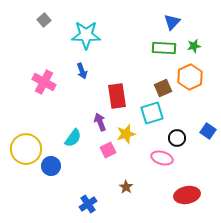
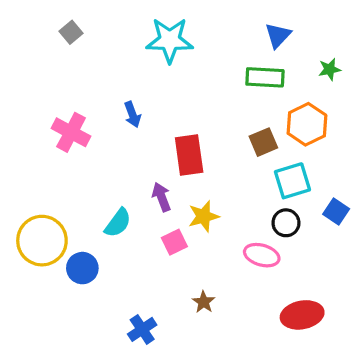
cyan star: (86, 35) -> (170, 40), moved
green star: (194, 46) -> (330, 69), moved
cyan square: (152, 113) -> (292, 181), moved

